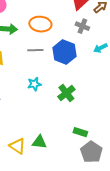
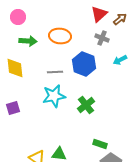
gray line: (35, 50) -> (55, 72), moved
cyan star: (34, 84) -> (54, 96), size x1.6

